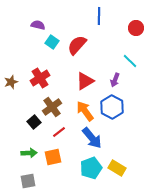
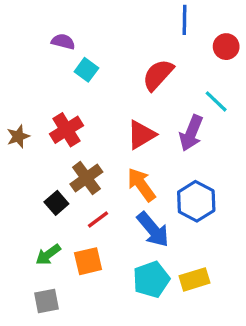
blue line: (99, 16) -> (185, 20), moved
red semicircle: (77, 45) -> (158, 75), moved
purple arrow: (115, 80) -> (191, 133), size x1.5
blue hexagon: (112, 107) -> (196, 201), moved
green arrow: (29, 153) -> (48, 254), turned 147
yellow rectangle: (117, 168) -> (195, 279), turned -48

